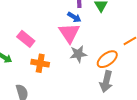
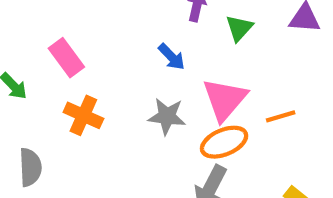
blue arrow: (74, 17) -> (172, 57), moved
pink triangle: (69, 33) -> (225, 99), moved

